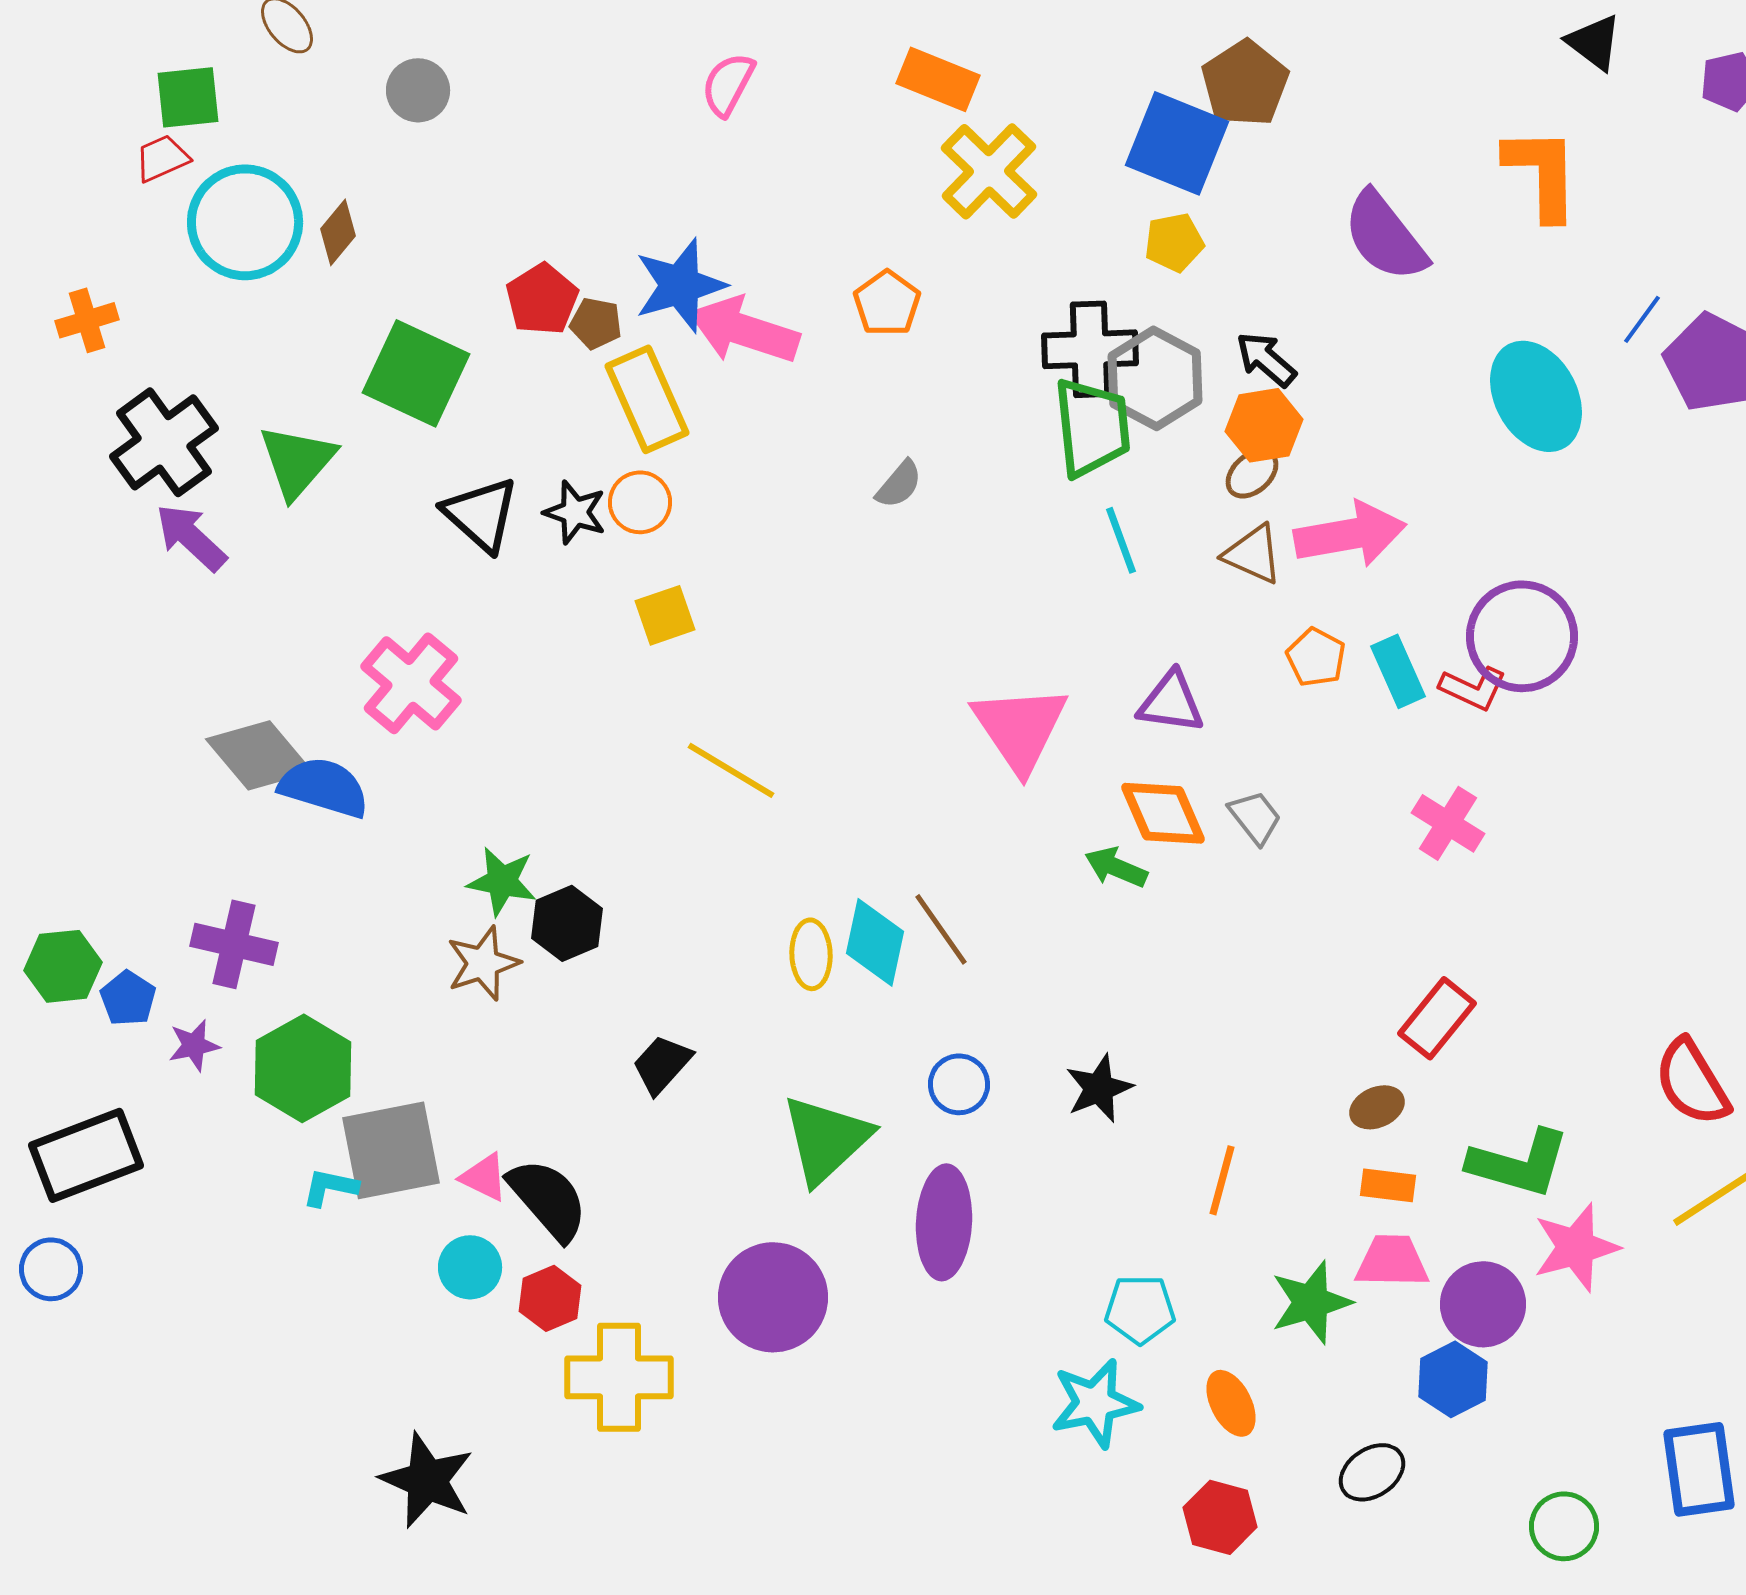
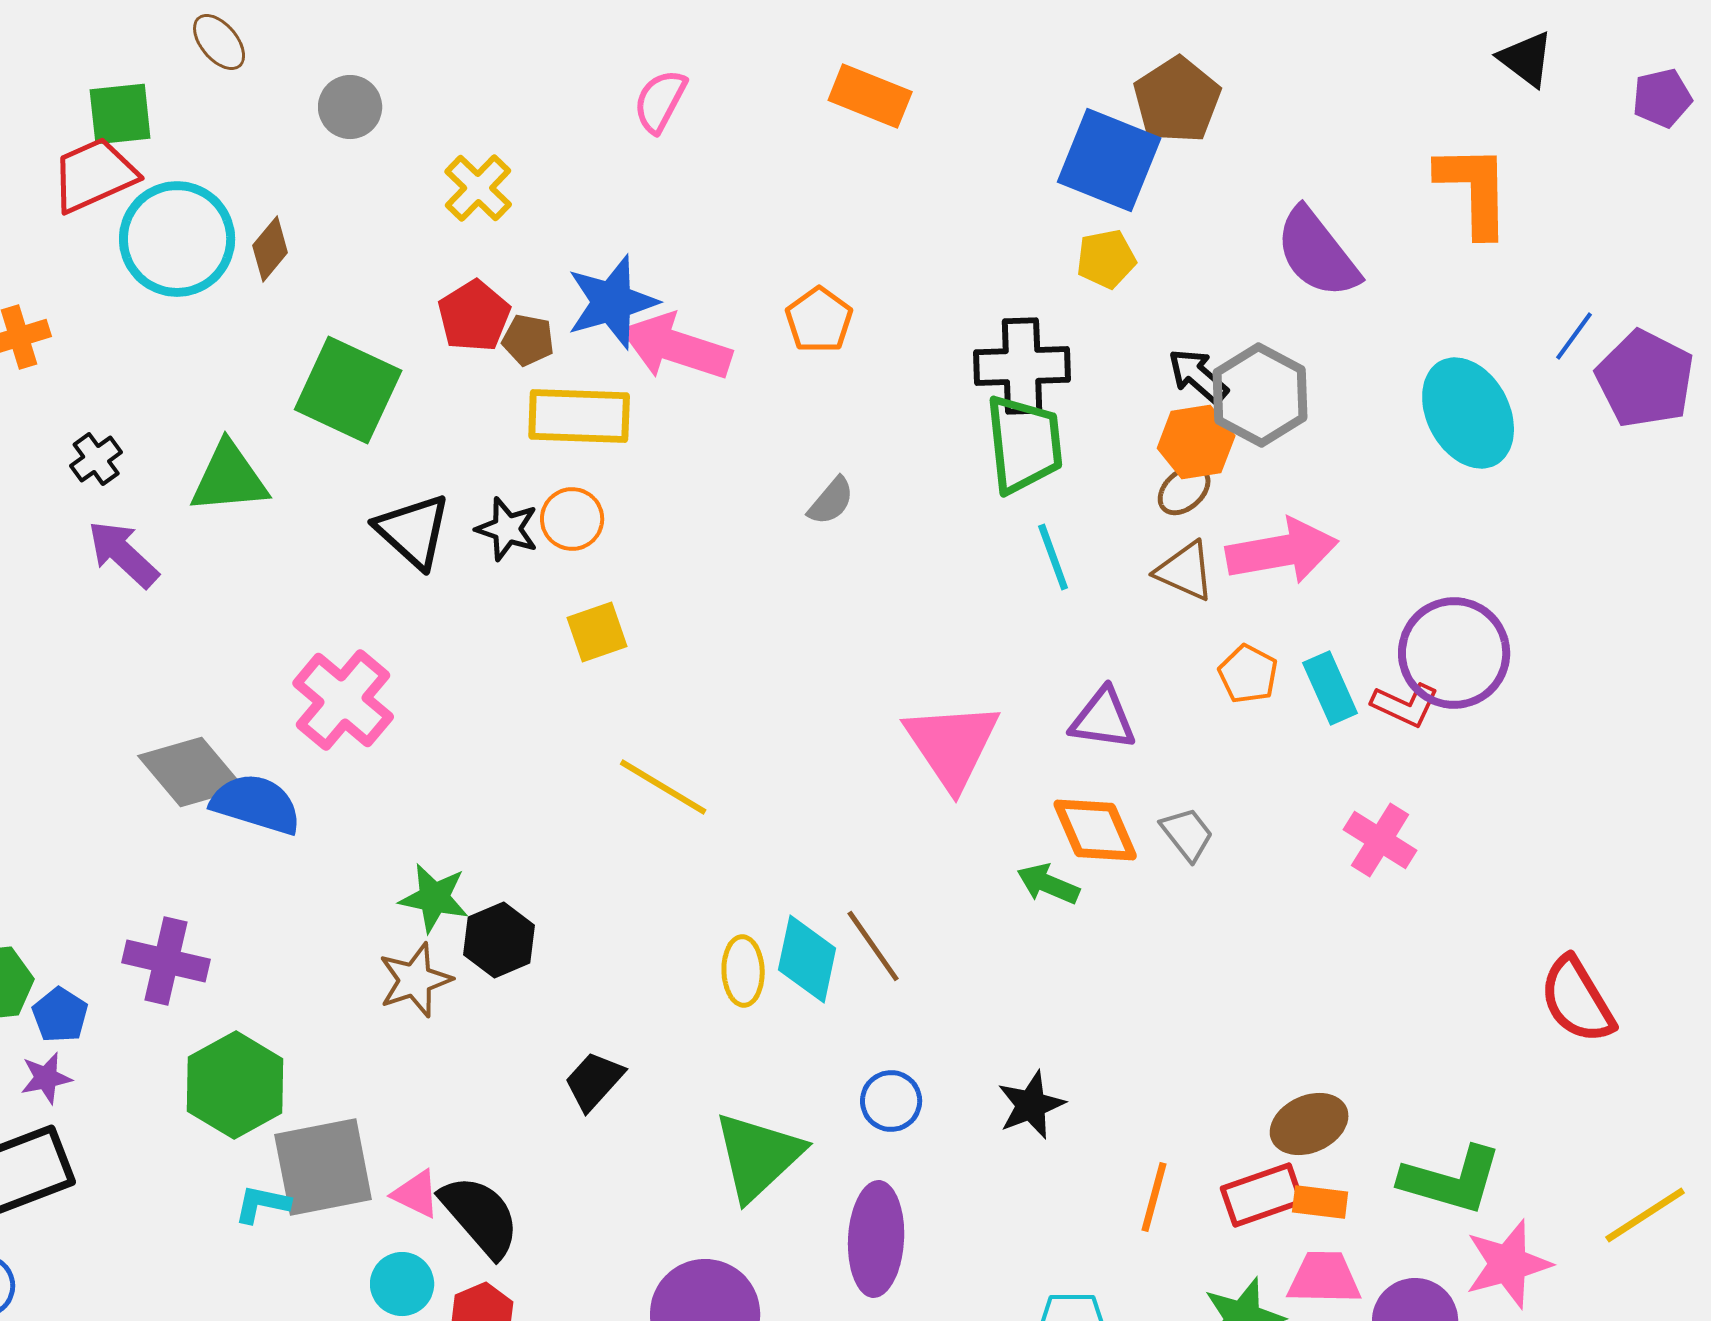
red trapezoid: (162, 158) -> (94, 175), size x1.6
yellow cross: (989, 171) -> (478, 188), moved, size x0.7
gray hexagon: (1155, 378) -> (1260, 395), moved
yellow rectangle: (647, 399) -> (579, 416), turned -64
black cross: (164, 442) -> (96, 459), size x0.5
green triangle: (297, 461) -> (229, 478), turned 44
red rectangle: (1437, 1018) -> (1262, 1195), moved, turned 32
purple star: (194, 1045) -> (46, 1078), moved
red semicircle: (1692, 1082) -> (1577, 1000), moved
brown ellipse: (1377, 1107) -> (1309, 1124), size x1.4

